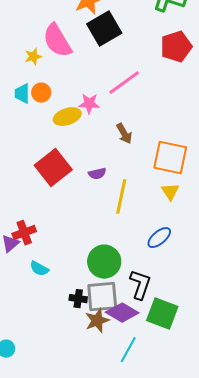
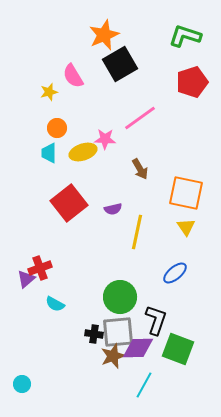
pink semicircle: (57, 41) -> (73, 76), size x0.7
cyan trapezoid: (22, 94) -> (49, 153), moved
purple diamond: (122, 313) -> (138, 348), turned -32

